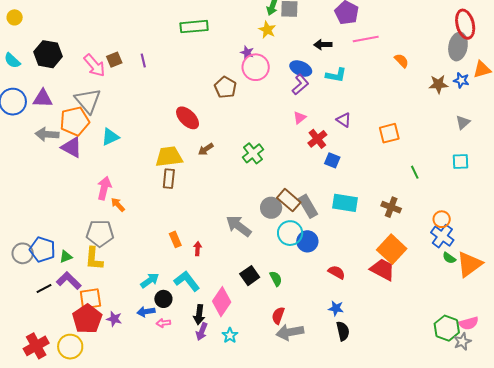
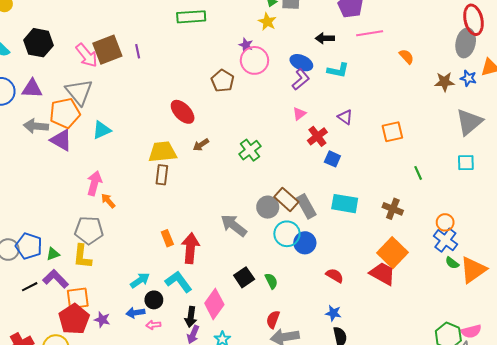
brown square: (114, 60) -> (107, 50), size x1.8
gray triangle: (463, 122) -> (469, 122), size x1.8
red arrow: (198, 249) -> (190, 248), size x2.0

